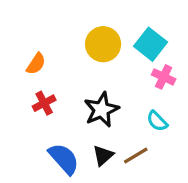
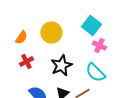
yellow circle: (103, 44) -> (51, 33), moved
cyan semicircle: (157, 121) -> (95, 73), size x1.5

